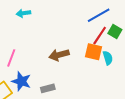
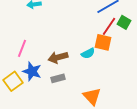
brown arrow: (59, 55) -> (58, 57), moved
cyan semicircle: (108, 58) -> (88, 53), moved, turned 80

